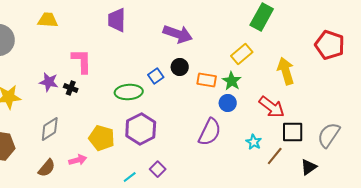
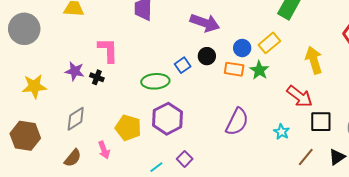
blue circle: (228, 103) -> (242, 48), moved
brown line: (275, 156) -> (306, 157), moved
pink arrow: (78, 160) -> (104, 150), turned 84

